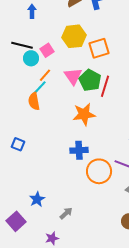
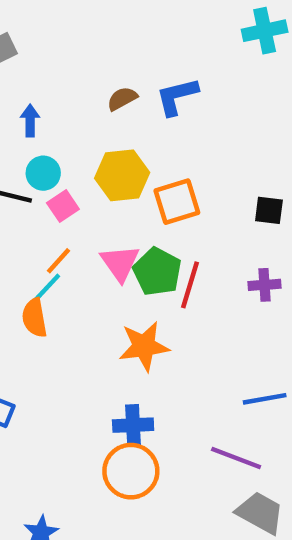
cyan circle: (31, 58) -> (43, 173), moved
orange circle: (99, 171) -> (131, 471), moved

